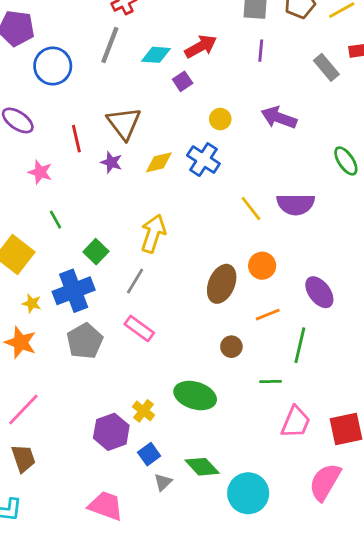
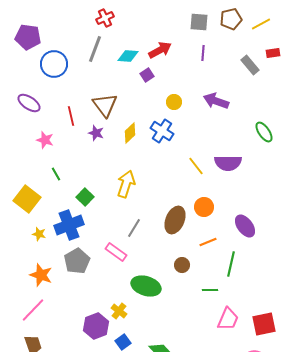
yellow diamond: (159, 162) -> (130, 133), turned -30
gray line: (135, 281) -> (134, 228), moved
orange star: (21, 342) -> (41, 275), moved
green ellipse: (195, 396) -> (146, 286), moved

